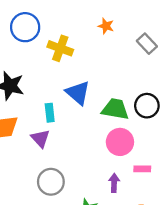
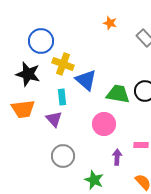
blue circle: (25, 27) -> (41, 41), moved
yellow cross: (60, 48) -> (63, 64), moved
pink circle: (120, 142) -> (104, 124), moved

